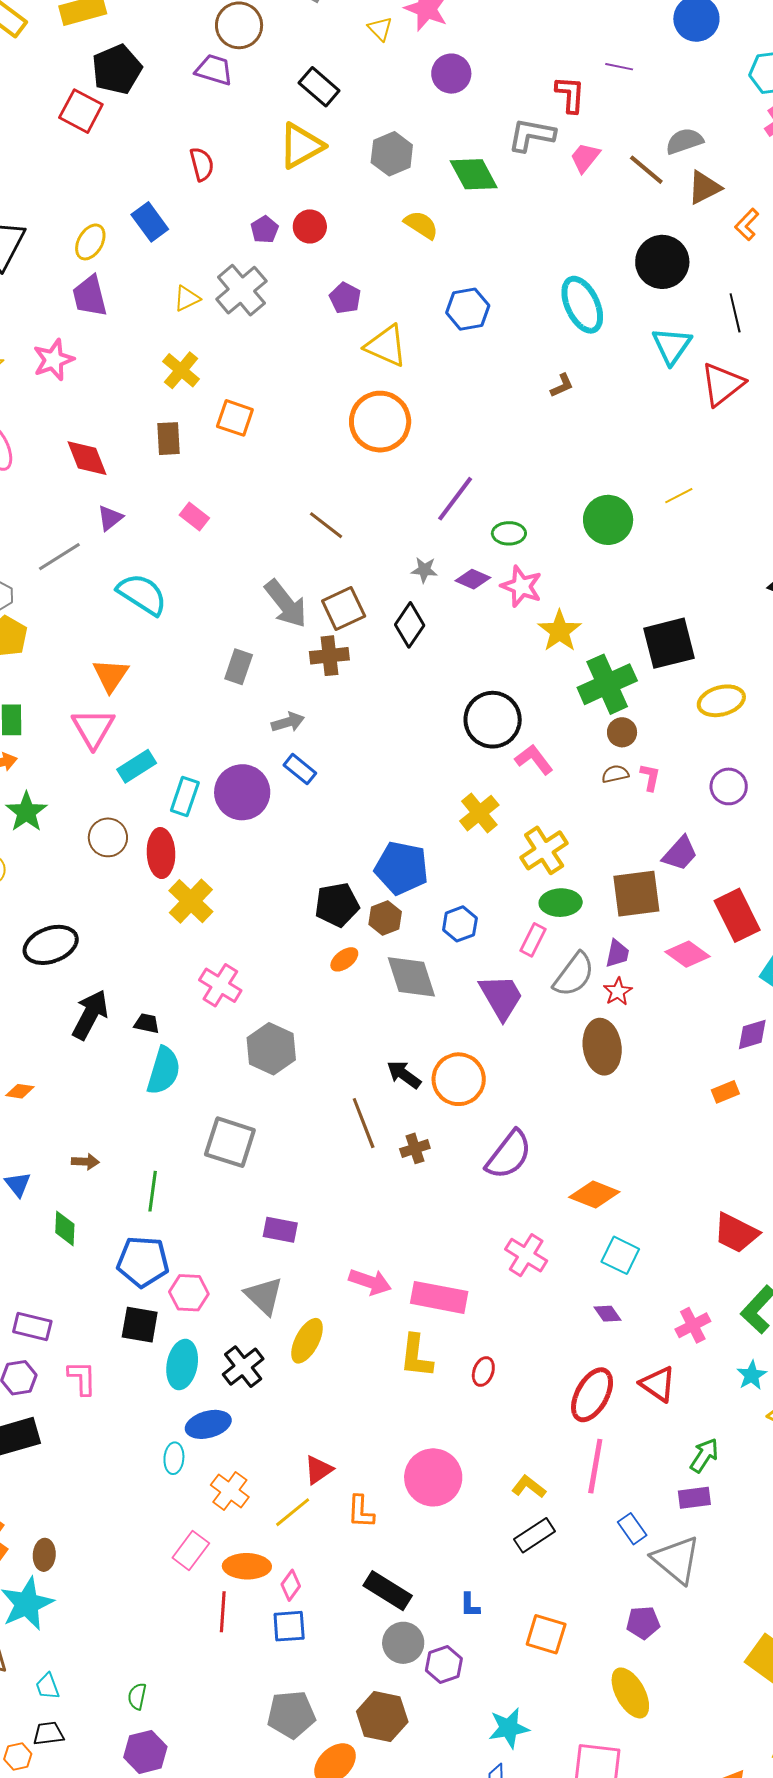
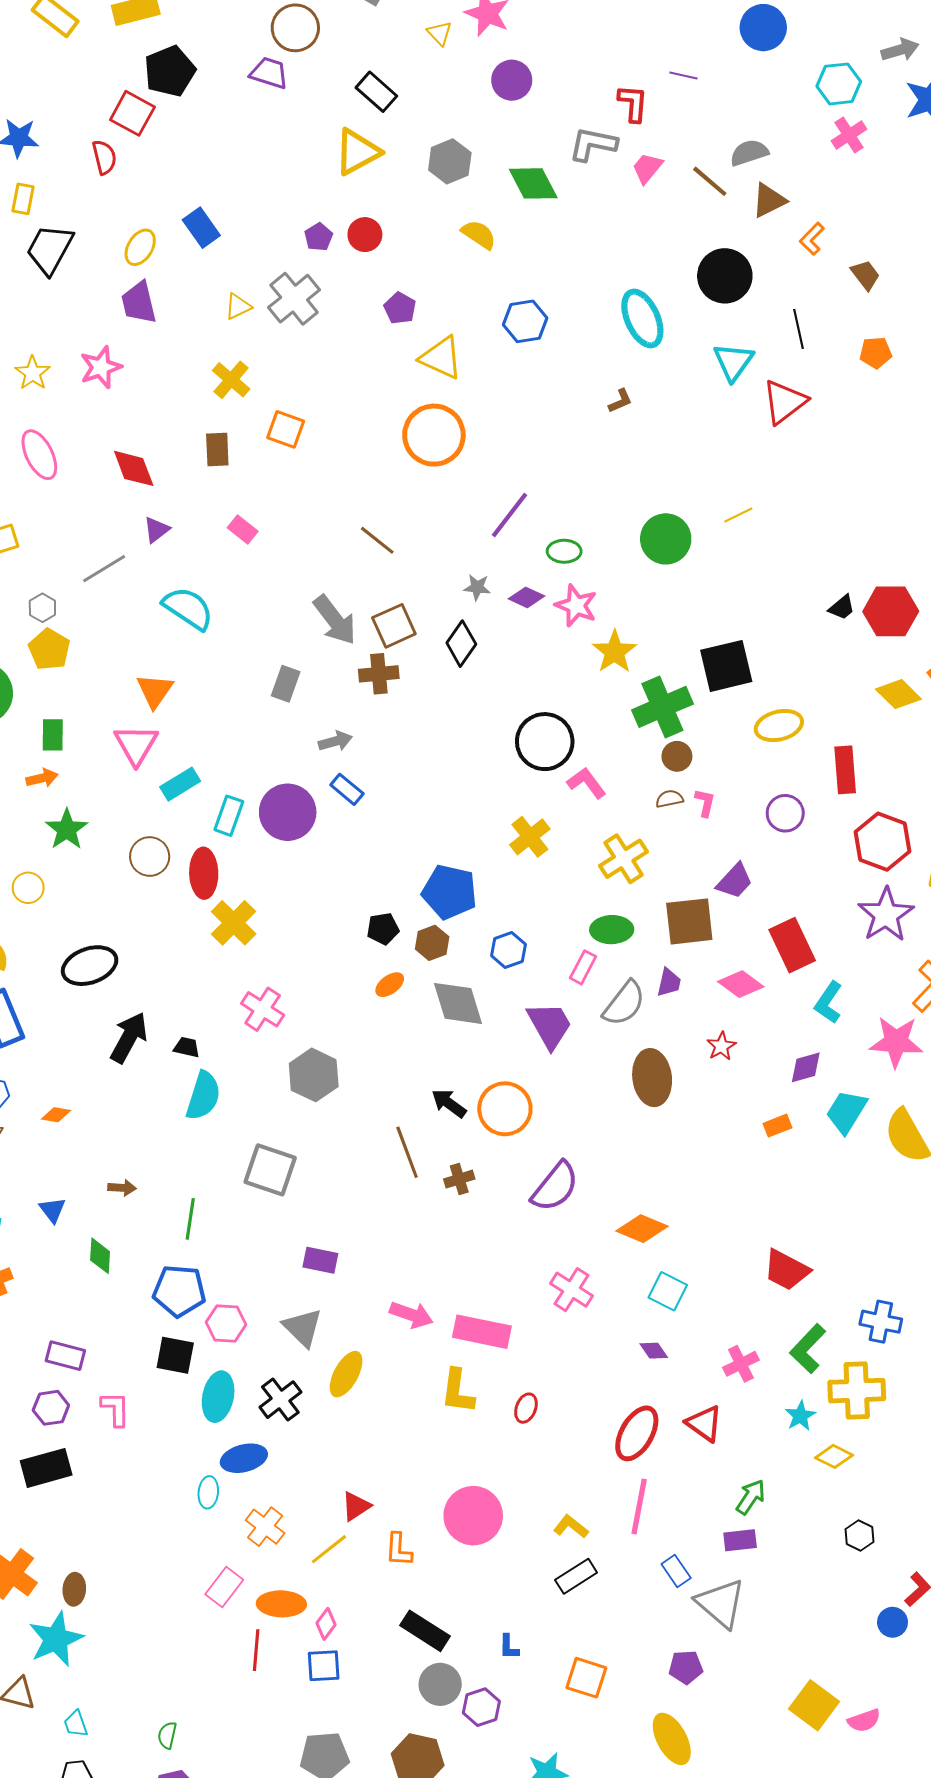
red semicircle: (202, 164) -> (104, 157), moved
yellow cross: (544, 850) -> (624, 859), moved
black pentagon: (337, 905) -> (383, 929), size x0.7
red star: (618, 992) -> (721, 1046), moved

